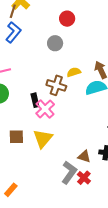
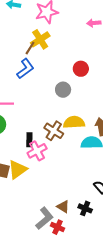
yellow semicircle: (74, 72) -> (74, 122), size x1.5
yellow triangle: (43, 138) -> (18, 170), moved
red cross: (84, 178) -> (58, 227), turned -32

